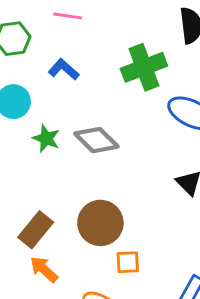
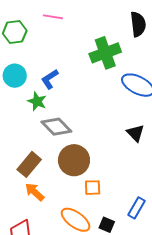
blue L-shape: (64, 69) -> (50, 79), moved, turned -75
gray diamond: (96, 140) -> (56, 127), moved

